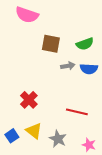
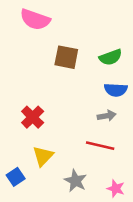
gray arrow: (68, 66) -> (107, 116), moved
red cross: (29, 100) -> (33, 117), moved
yellow triangle: (34, 131) -> (43, 156), moved, turned 36

